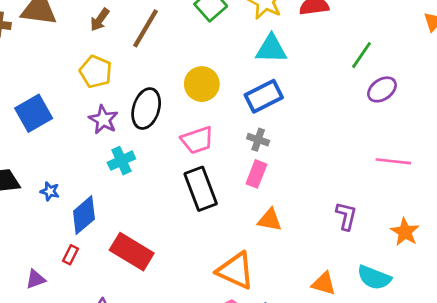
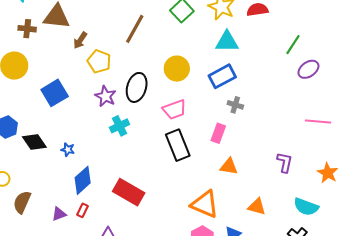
brown arrow: (100, 20) -> (80, 40), moved
gray cross: (258, 140) -> (235, 105), moved
blue diamond: (84, 215) -> (83, 180), moved
red rectangle: (71, 255) -> (82, 210), moved
orange triangle: (324, 283) -> (257, 207), moved

